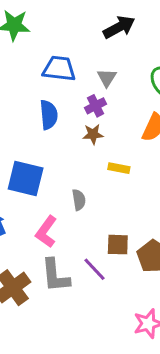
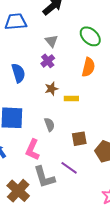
blue trapezoid: (59, 69) -> (16, 22), moved
brown star: (93, 134) -> (51, 89), moved
brown square: (118, 245) -> (79, 139), moved

